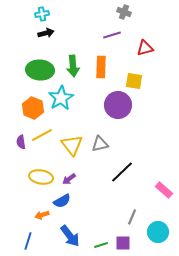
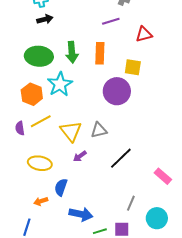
purple arrow: (69, 179) -> (80, 156), moved
blue semicircle: (62, 201) -> (61, 187), turned 138
blue arrow: (70, 236) -> (81, 214), moved, turned -40

